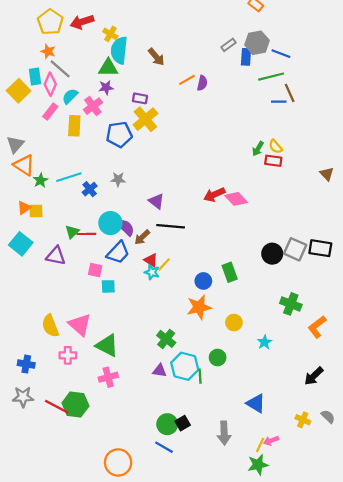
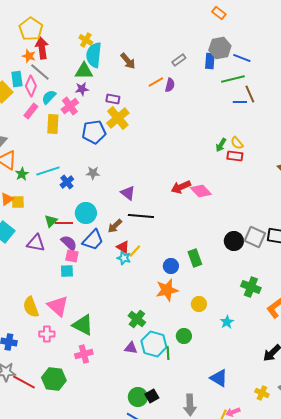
red arrow: (82, 22) -> (42, 48), moved, turned 100
gray rectangle: (228, 45) -> (179, 60), moved
purple semicircle: (126, 227) -> (69, 243), moved
cyan square: (108, 286) -> (67, 271), moved
red line: (57, 407) -> (24, 382), moved

